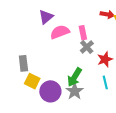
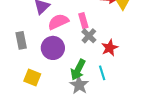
gray rectangle: (23, 63) -> (21, 40), moved
cyan line: (105, 82) -> (102, 73), moved
purple circle: (50, 91) -> (53, 48), moved

